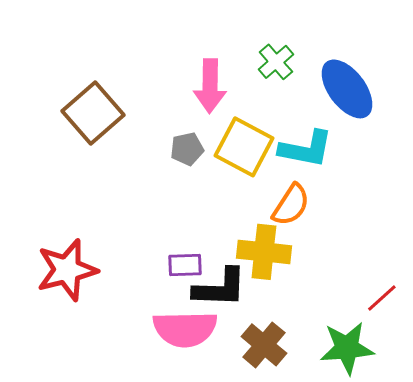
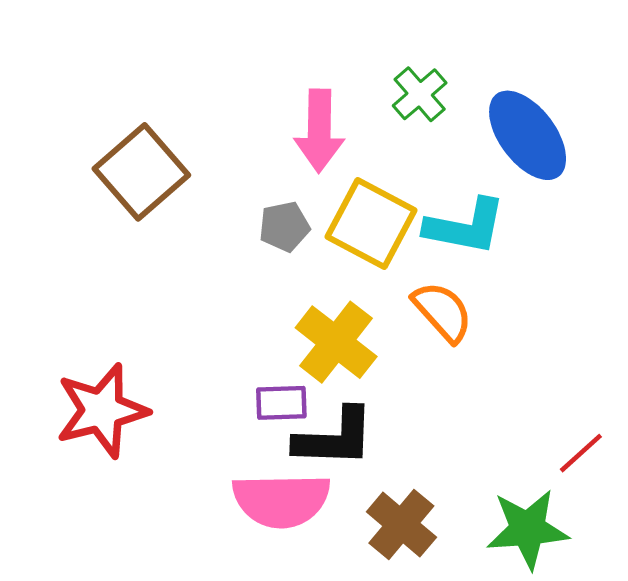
orange semicircle: (291, 205) -> (442, 312), turned -75
yellow cross: (264, 252) -> (336, 342), moved, turned 32

